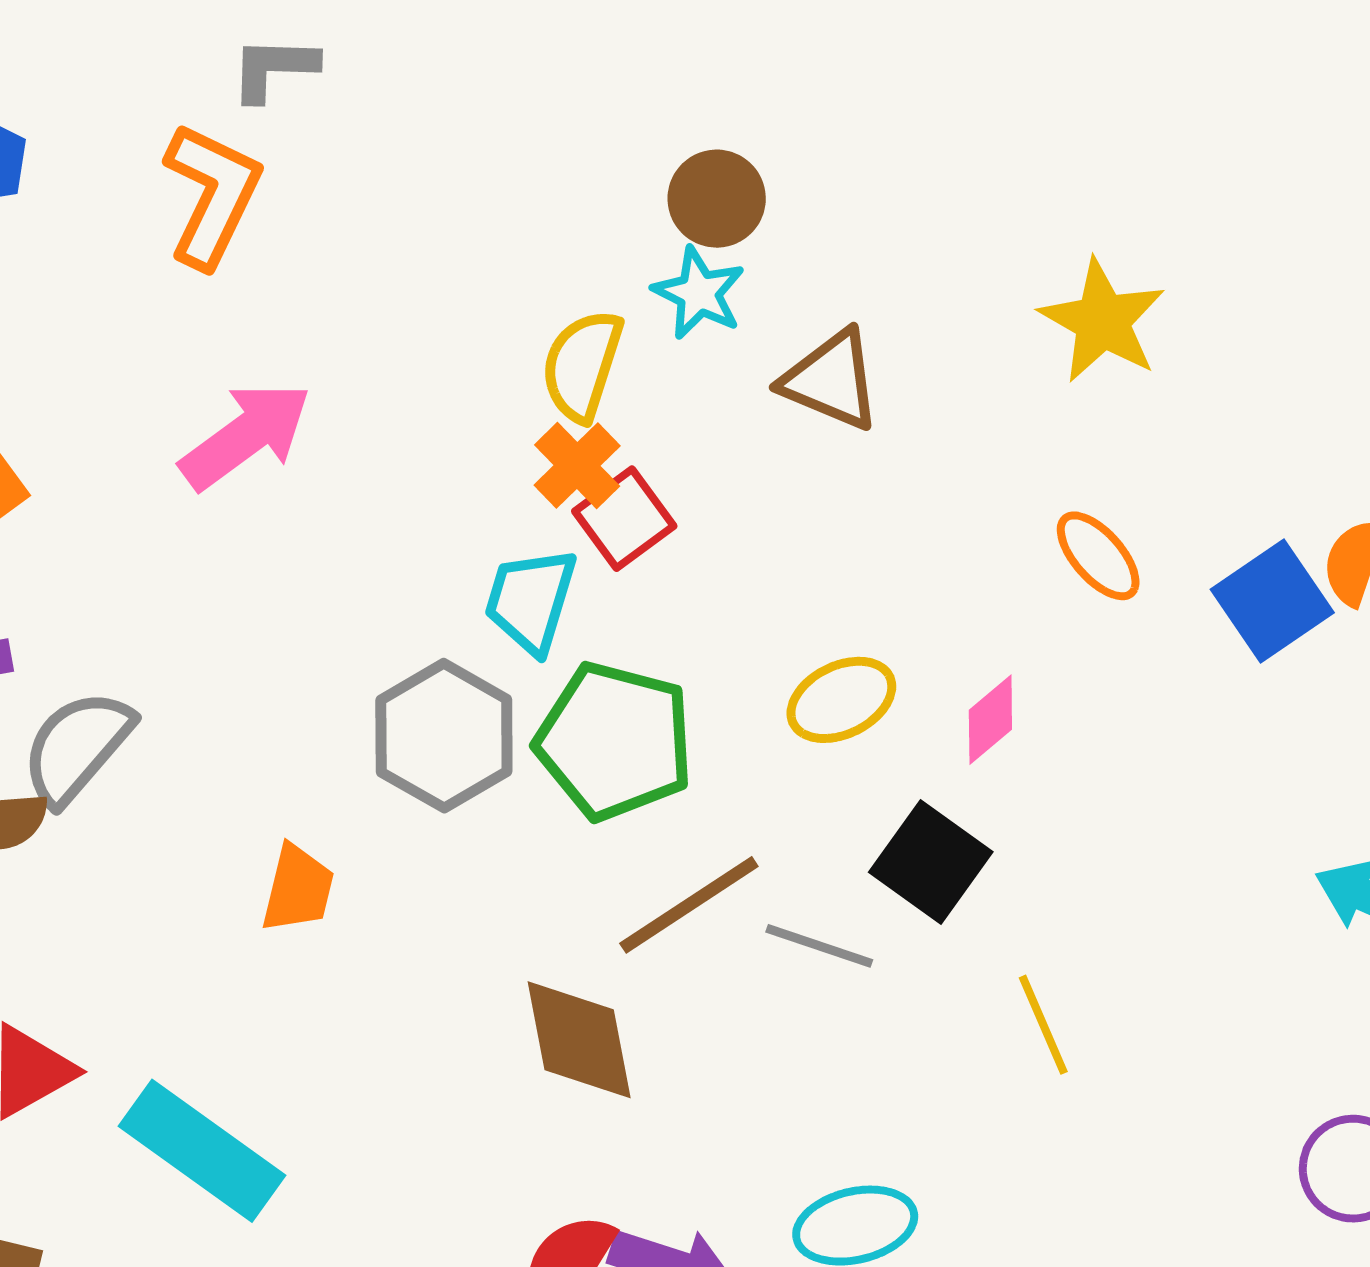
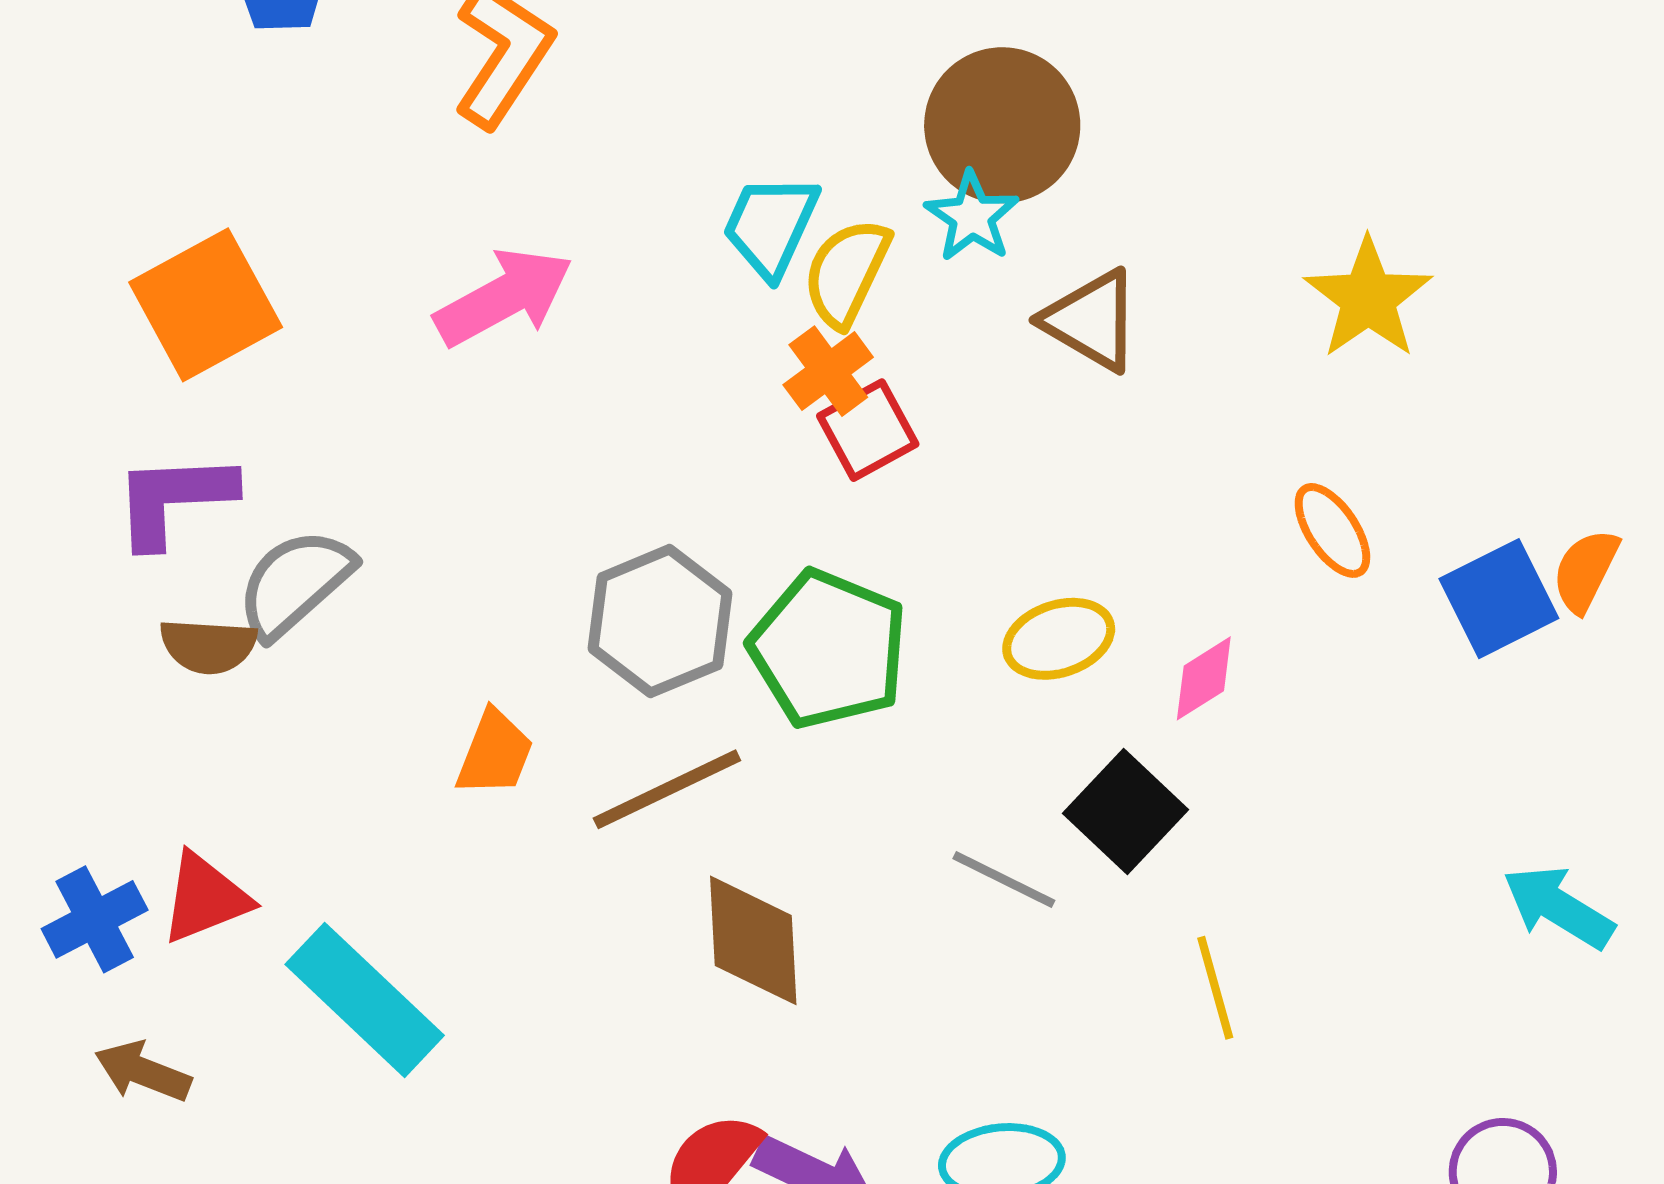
brown circle: (717, 199) -> (1002, 125), size x1.6
cyan trapezoid: (531, 600) -> (771, 226), moved
brown line: (689, 905) -> (667, 789), moved

